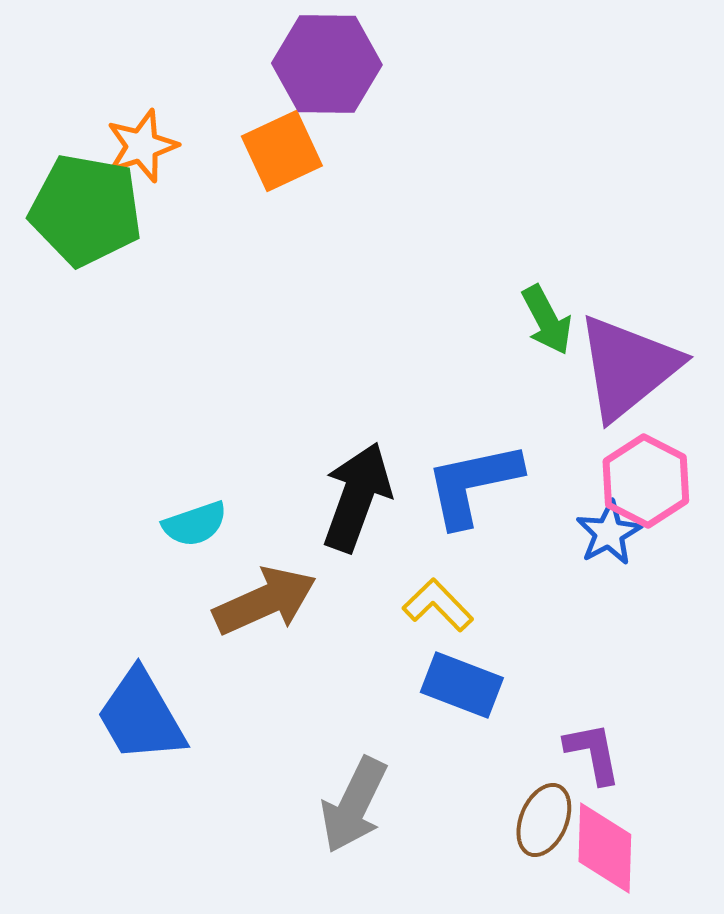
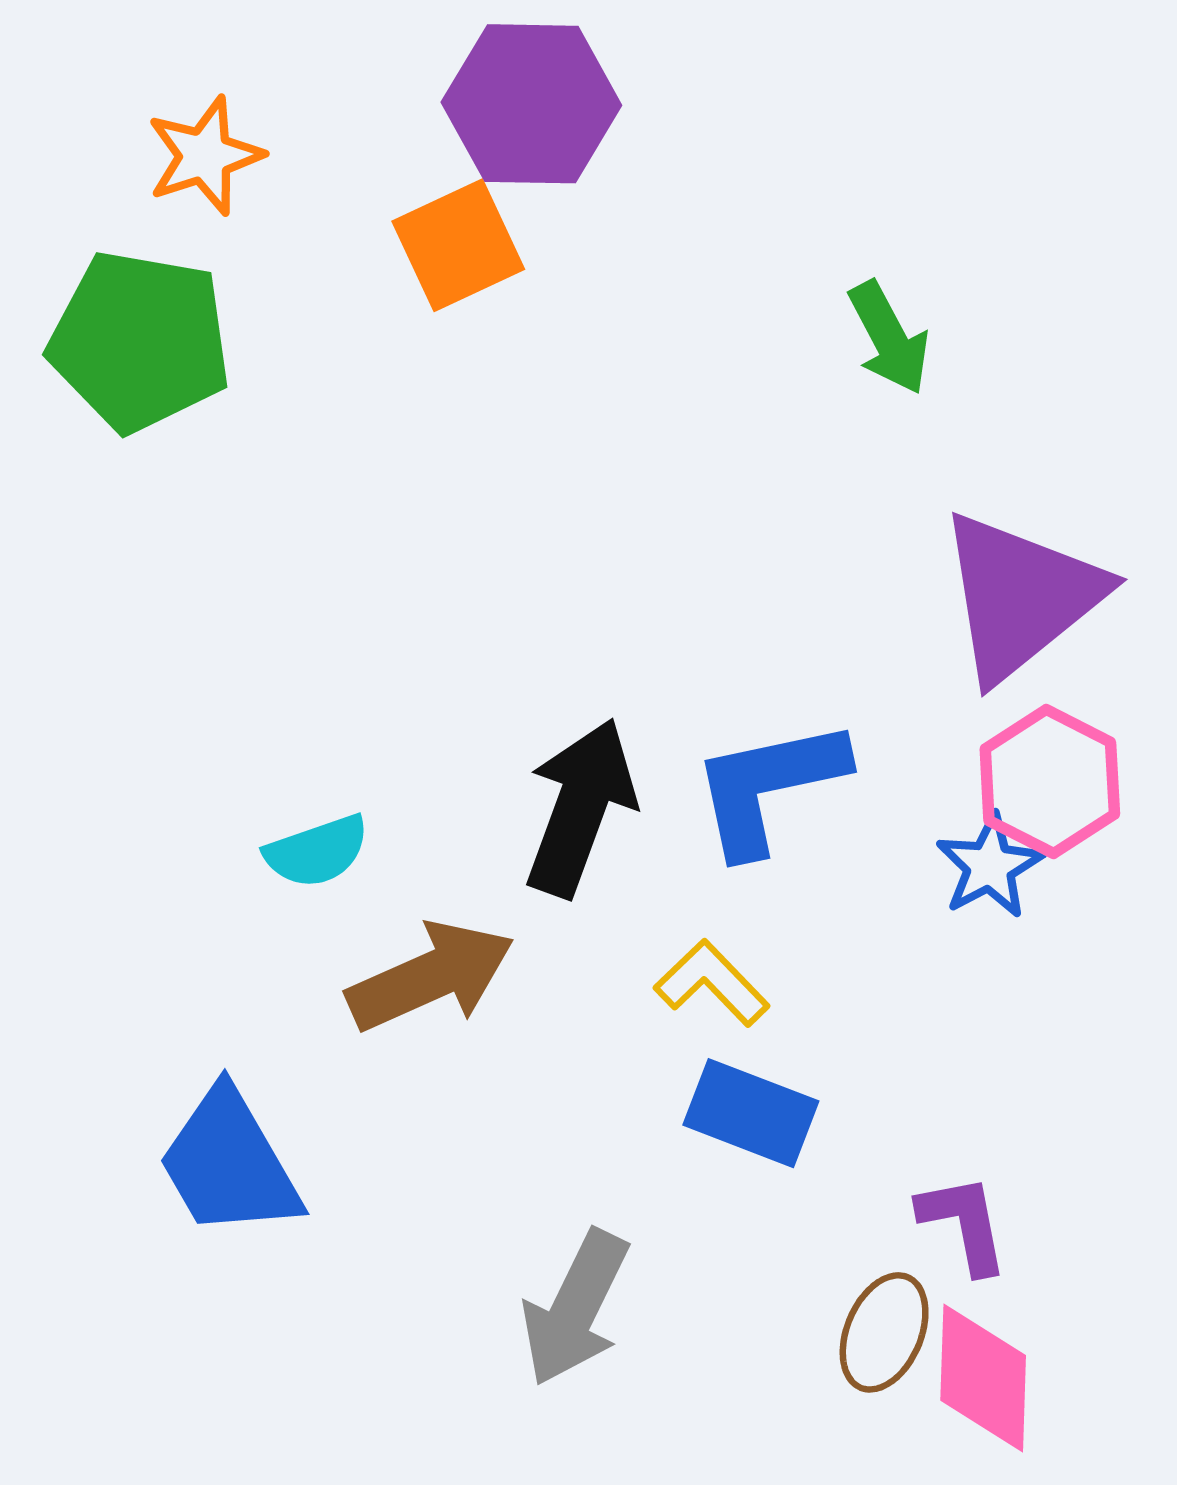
orange star: (142, 146) -> (205, 156), moved
green arrow: (547, 320) -> (889, 338), moved

